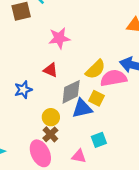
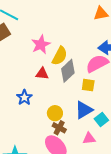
yellow semicircle: (95, 69) -> (60, 56), moved
gray diamond: (71, 92) -> (68, 71), moved
blue triangle: (82, 109) -> (84, 110), moved

